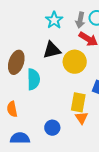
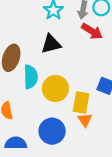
yellow circle: (75, 62) -> (55, 88), moved
blue circle: (52, 128) -> (52, 131), size x1.5

